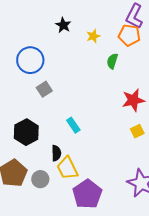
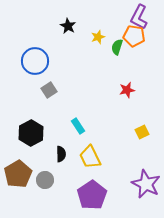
green semicircle: (112, 61) -> (117, 47), moved
red star: (133, 100) -> (127, 90), moved, size x0.7
yellow trapezoid: (67, 168) -> (90, 157), moved

